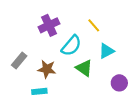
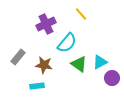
yellow line: (94, 25) -> (81, 14), moved
cyan triangle: (107, 51) -> (100, 62), moved

